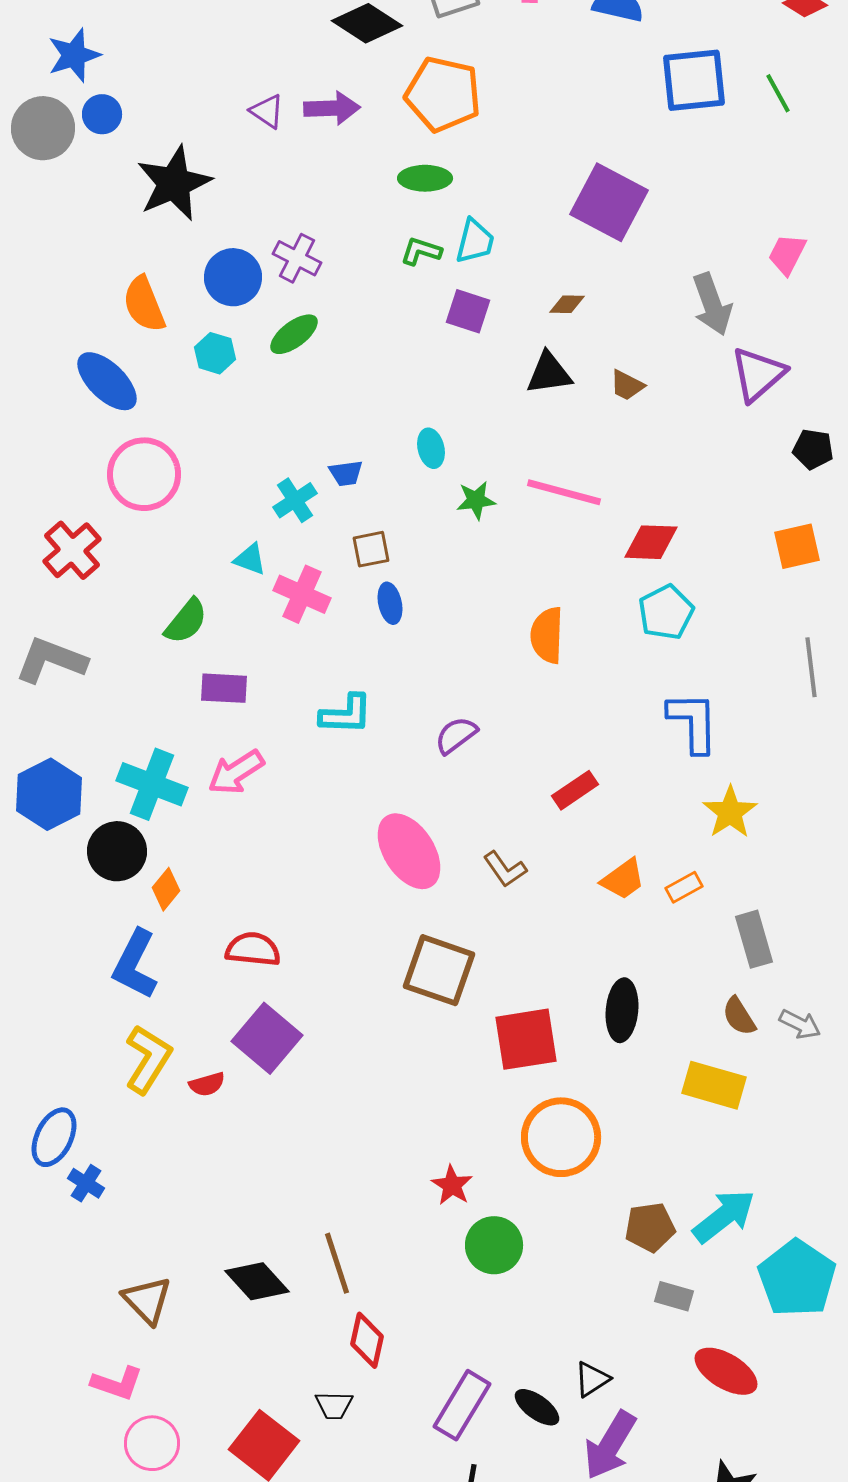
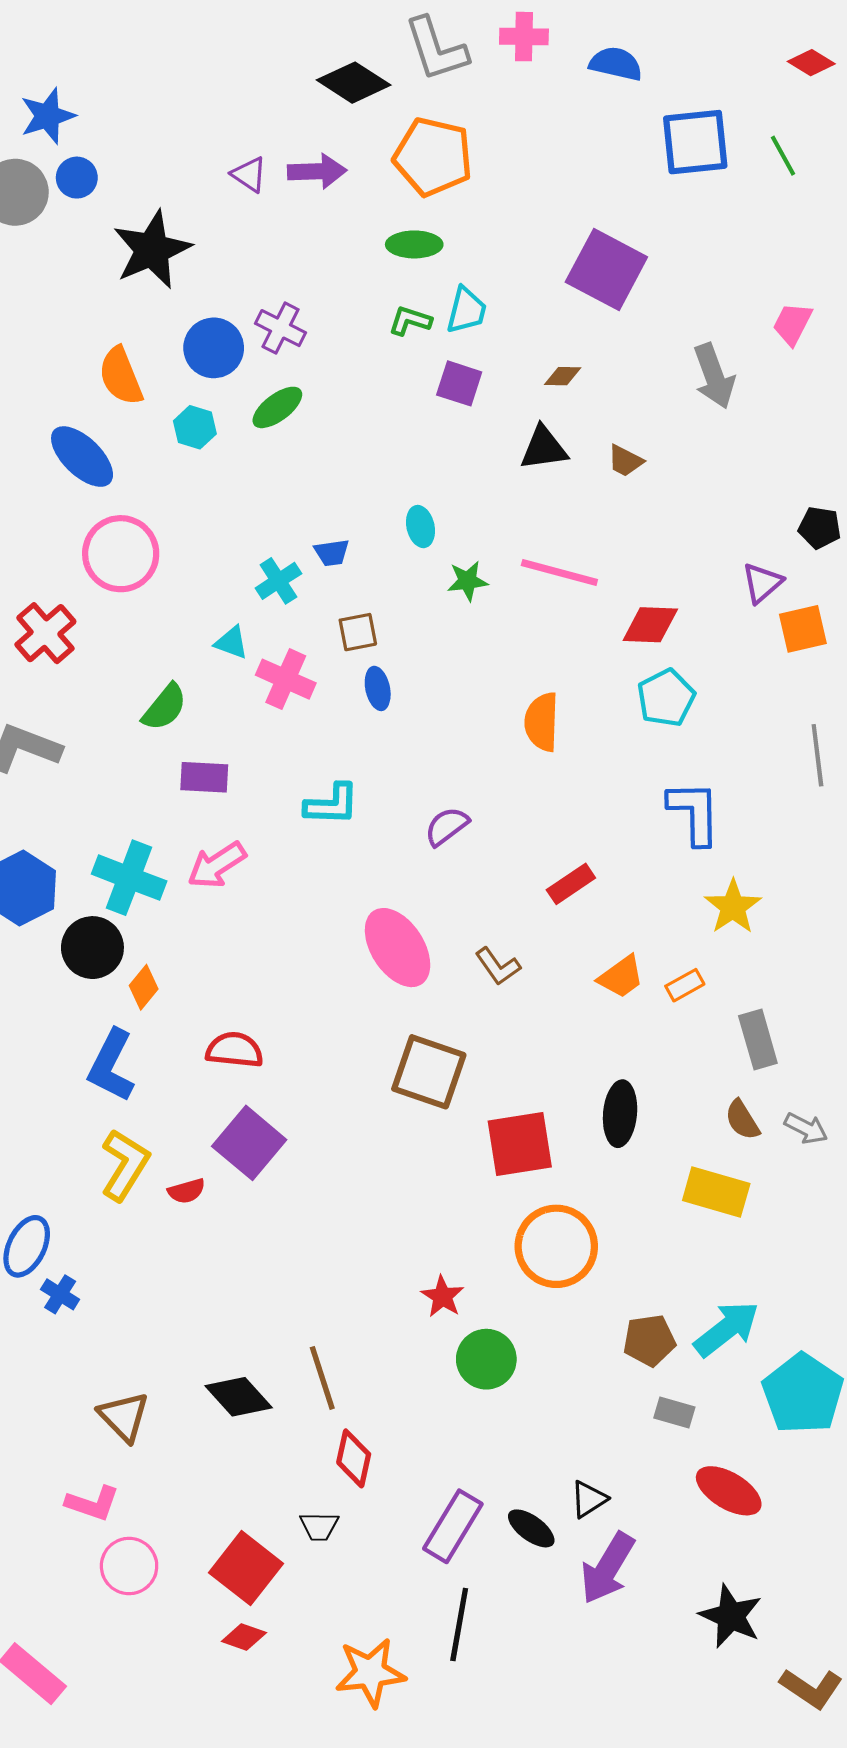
purple triangle: (758, 374) -> (762, 583), moved, size x0.7

